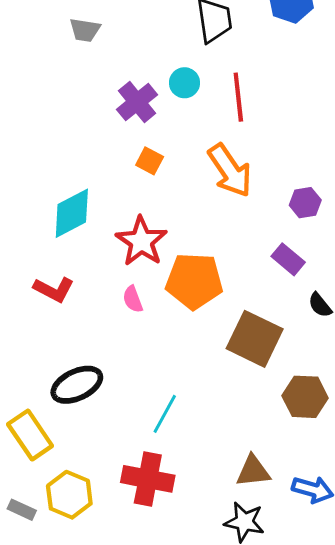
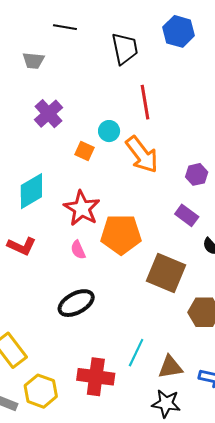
cyan circle: (184, 83) -> (109, 131), moved
purple cross: (137, 102) -> (49, 114), moved
black ellipse: (77, 385) -> (76, 303), moved
cyan line: (165, 414) -> (136, 353), moved

